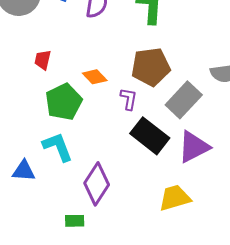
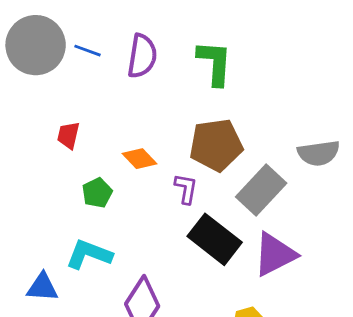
green pentagon: (64, 102) -> (97, 193), size x0.6
cyan L-shape: (58, 147) -> (89, 254), turned -48

